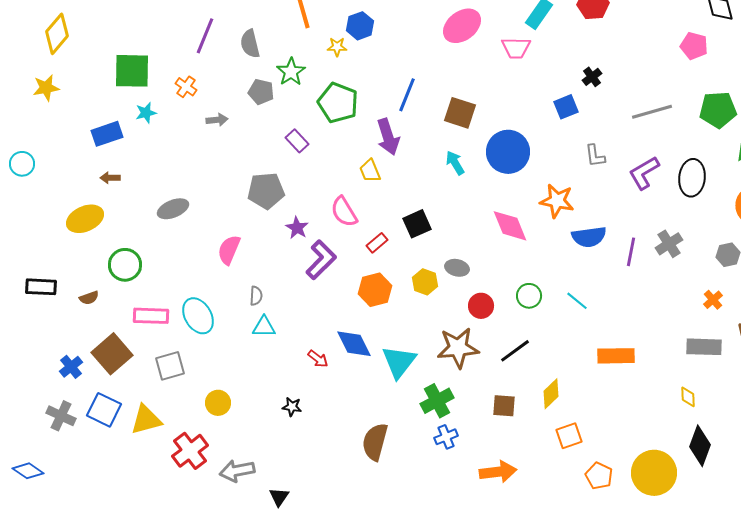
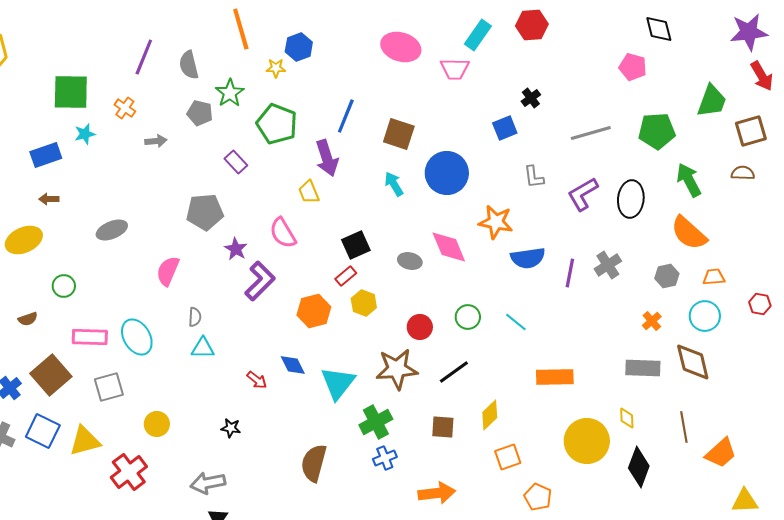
pink ellipse: (462, 26) -> (401, 47), turned 54
red rectangle: (377, 243) -> (346, 276), moved
green circle: (125, 265) -> (64, 286), size x0.7
gray ellipse: (457, 268) -> (410, 261), moved
blue diamond: (354, 344) -> (293, 365), size x0.7
gray arrow: (237, 471) -> (208, 483), moved
yellow circle: (654, 473) -> (587, 441), moved

